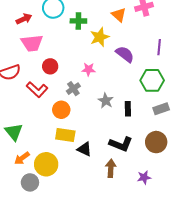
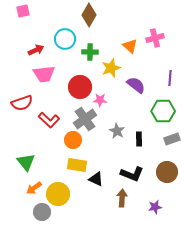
red circle: (50, 66) -> (80, 87), moved, size x1.5
gray cross: (73, 89) -> (85, 119), size x1.6

